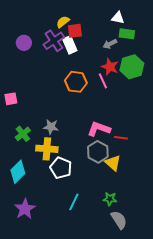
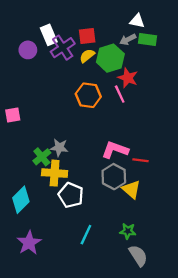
yellow semicircle: (63, 22) -> (87, 56), moved
gray arrow: (110, 44) -> (128, 39), moved
white rectangle: (70, 45) -> (49, 35), moved
green hexagon: (132, 67) -> (110, 58), moved
green cross: (23, 134) -> (42, 157), moved

